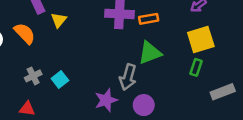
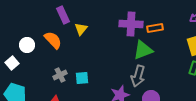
green triangle: (150, 53) -> (143, 50), moved
cyan square: (60, 80) -> (82, 78), turned 32

